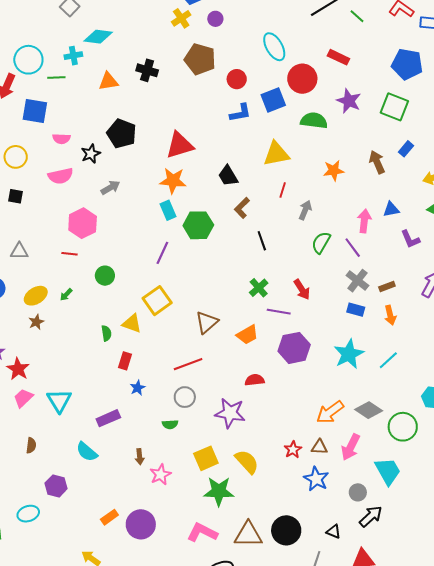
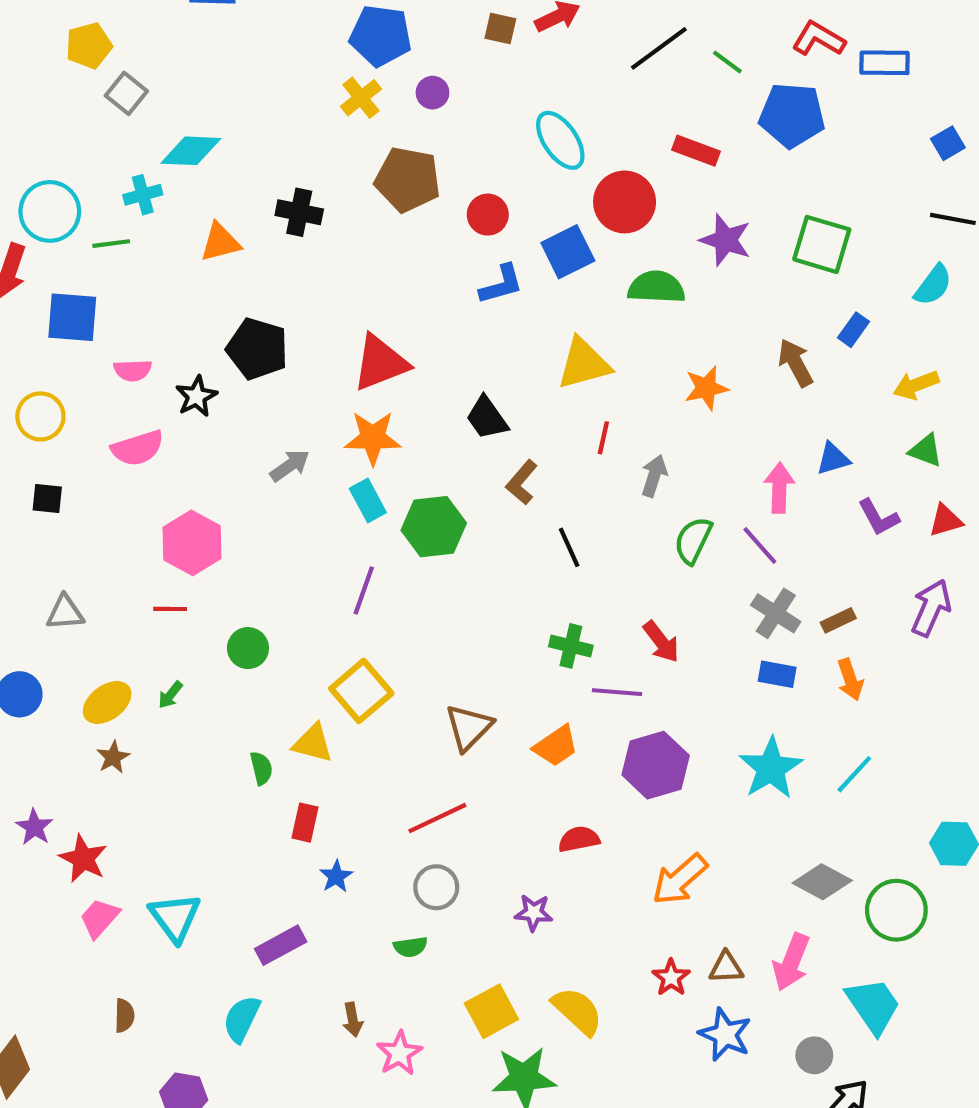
blue pentagon: (407, 64) -> (792, 115), moved
gray arrow: (110, 188) -> (290, 466), moved
green cross: (259, 288) -> (571, 646), turned -30
orange arrow: (330, 412) -> (680, 879), moved
purple star: (230, 413) -> (534, 913), size x0.6
cyan semicircle: (87, 452) -> (242, 1019), turned 80

